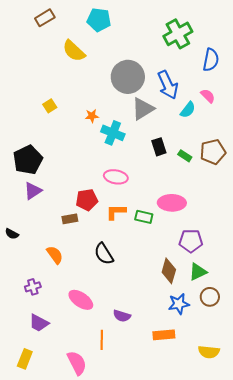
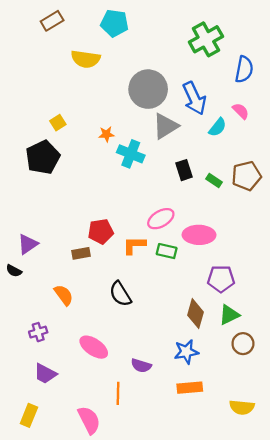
yellow semicircle: (74, 51) -> (86, 59), turned -35
black pentagon: (28, 160) -> (43, 157), moved
pink ellipse: (116, 177) -> (161, 219), moved, turned -40
purple triangle: (33, 191) -> (28, 244), moved
blue star: (179, 304) -> (186, 352), moved

